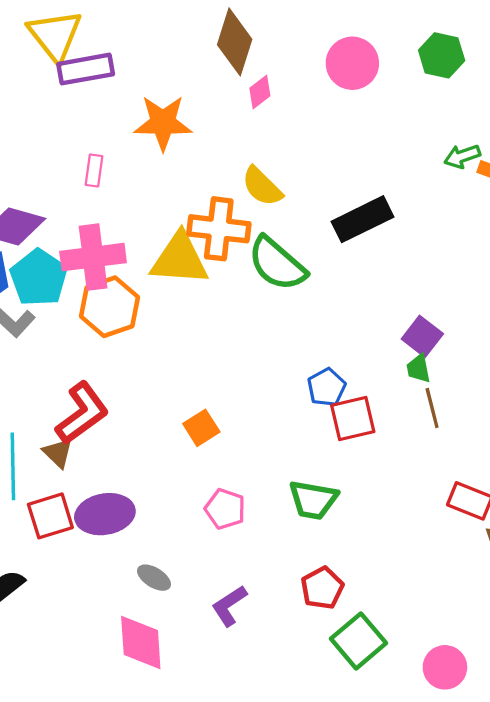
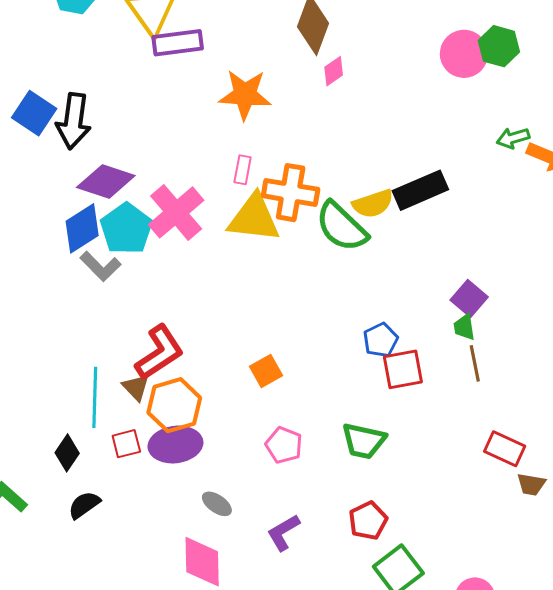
pink circle: (352, 63) -> (464, 54), moved
pink rectangle: (94, 170) -> (243, 170), moved
yellow semicircle: (262, 186) -> (373, 204), moved, turned -66
pink cross: (93, 257) -> (176, 212), turned -36
orange hexagon: (110, 307) -> (174, 405), moved
red square: (50, 516) -> (126, 444), size x0.7

